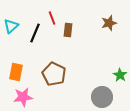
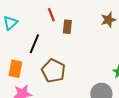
black line: (35, 33) -> (34, 44), moved

